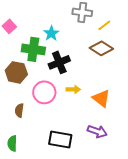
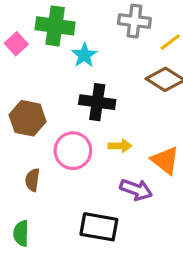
green cross: (33, 49) -> (55, 26), moved
black cross: (59, 62) -> (97, 102), turned 30
purple arrow: (97, 131) -> (136, 190), moved

